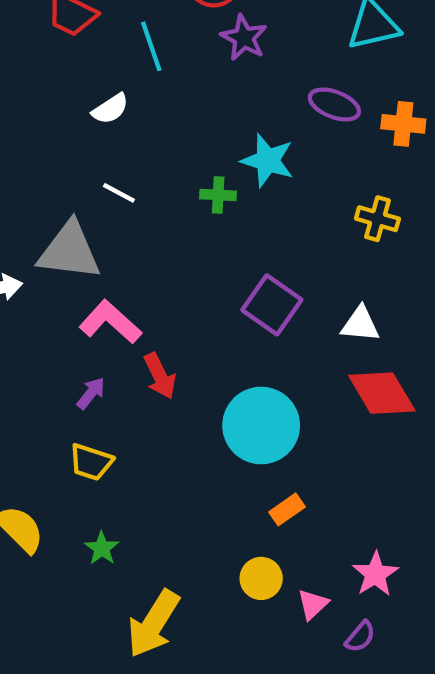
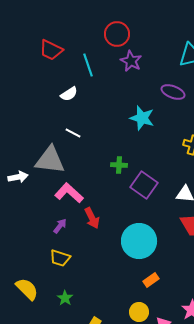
green cross: (218, 195) -> (119, 165), moved

